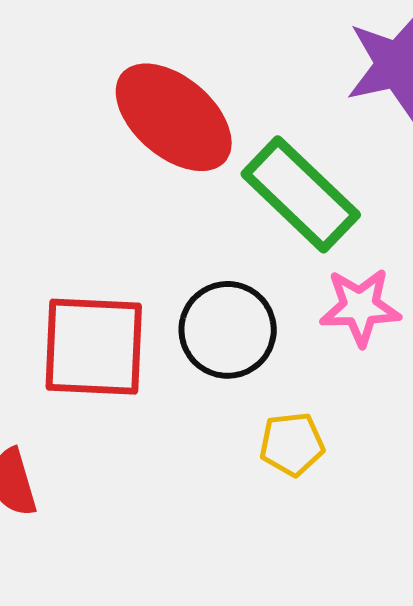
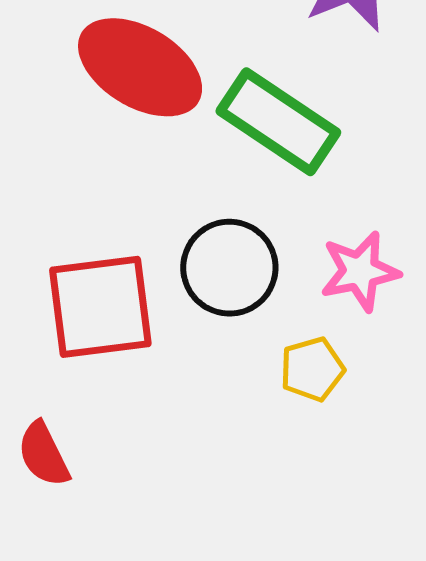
pink star: (360, 307) -> (360, 271), moved

